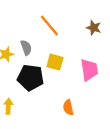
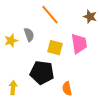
pink trapezoid: (89, 70) -> (79, 44), moved
black pentagon: (31, 78) -> (42, 73), moved

